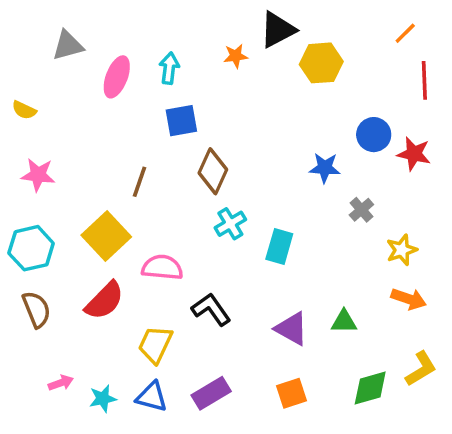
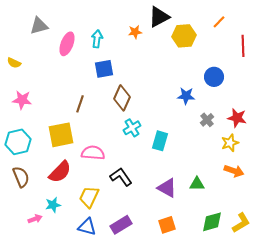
orange line: (405, 33) -> (219, 22), moved
red star: (414, 154) -> (237, 118), moved
yellow square: (106, 236) -> (61, 135), turned 32
yellow L-shape: (421, 369) -> (241, 223), moved
cyan star: (103, 399) -> (53, 205), moved

